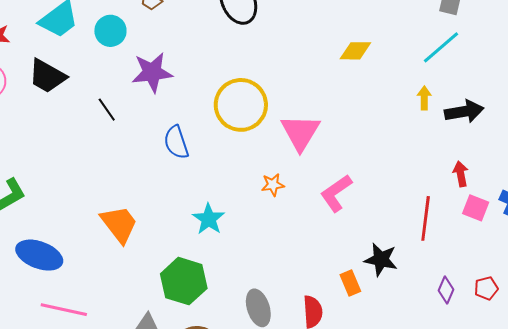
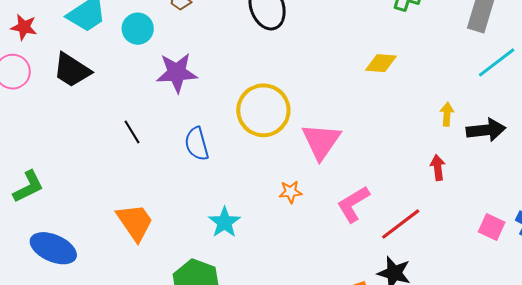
cyan line: (441, 47) -> (497, 62), moved
black line: (107, 110) -> (132, 132), moved
red arrow: (461, 174) -> (438, 168), moved
red line: (426, 218) -> (401, 224), moved, turned 42

